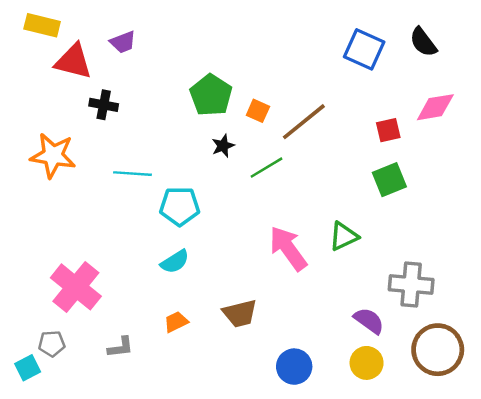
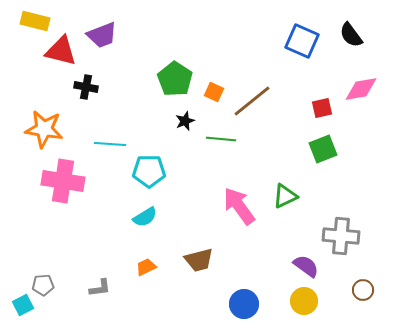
purple trapezoid: (123, 42) -> (102, 35), size x1.4
green line: (266, 168) -> (221, 139), turned 36
pink cross: (76, 287) -> (63, 181), moved, turned -30
brown circle: (438, 350) -> (363, 290), size x0.5

